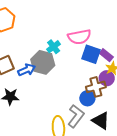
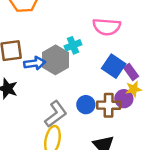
pink semicircle: (79, 37) -> (107, 27), moved
blue circle: (87, 98) -> (86, 105), moved
gray L-shape: (76, 116) -> (56, 114), moved

